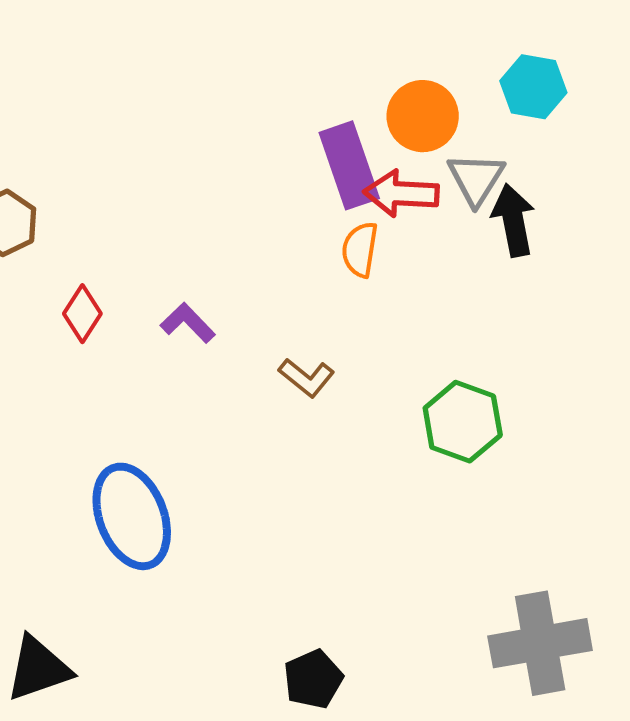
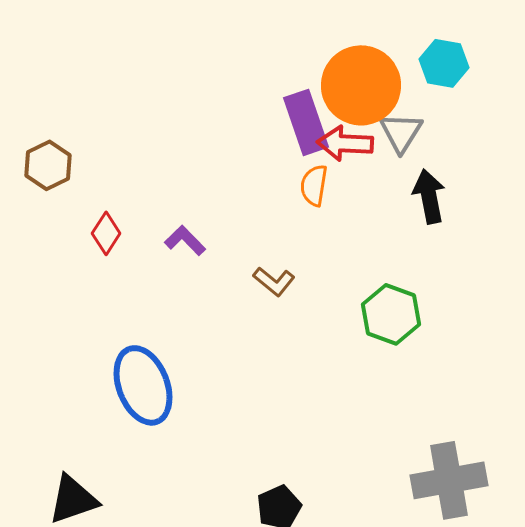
orange circle: (423, 116) -> (361, 85), size x1.5
black arrow: (513, 220) -> (429, 196), moved

